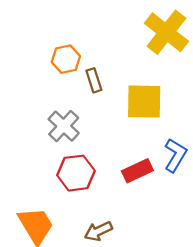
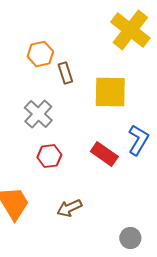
red rectangle: (137, 171) -> (104, 154), turned 60
red hexagon: (76, 173) -> (49, 156), size x0.7

